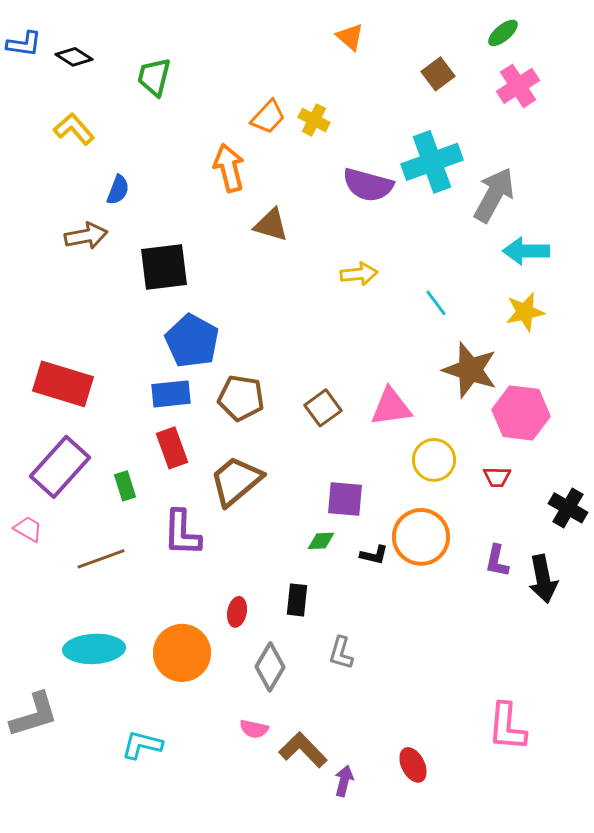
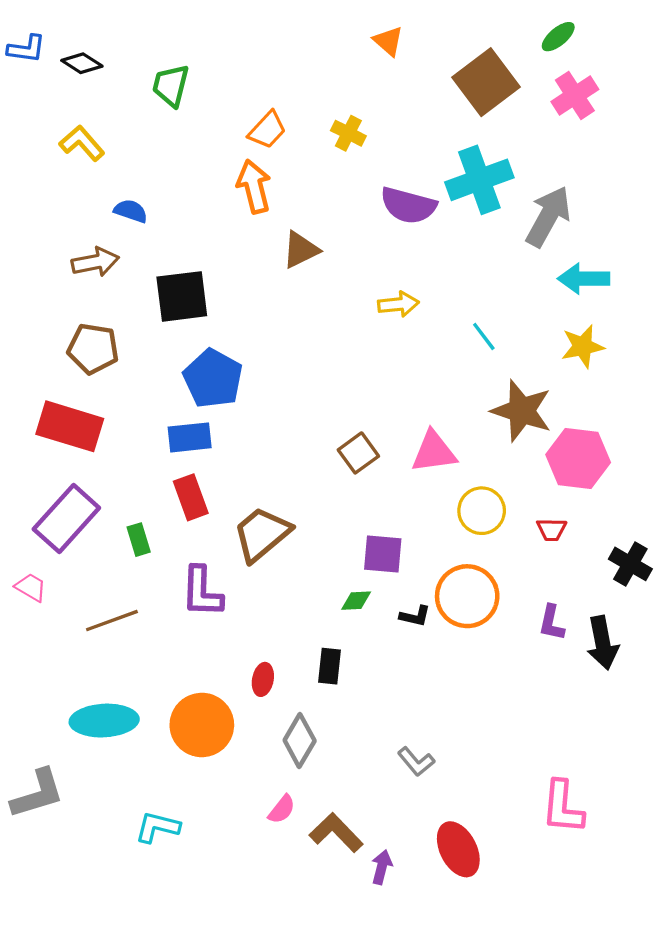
brown square: (438, 74) -> (486, 82), size x1.8
orange trapezoid: (268, 117) -> (267, 130), moved
blue semicircle: (118, 190) -> (131, 211), turned -92
brown triangle: (271, 225) -> (301, 250), turned -42
brown pentagon: (241, 398) -> (93, 349), moved
gray L-shape: (341, 653) -> (416, 762), moved, turned -56
pink semicircle: (254, 729) -> (282, 809), turned -64
red ellipse: (413, 765) -> (458, 849), size x1.4

